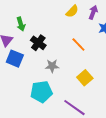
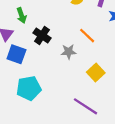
gray star: (52, 66) -> (69, 52), moved
cyan pentagon: (41, 92) -> (29, 88), moved

